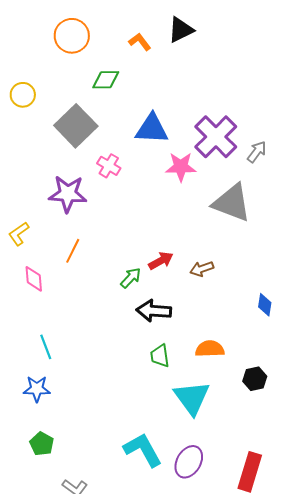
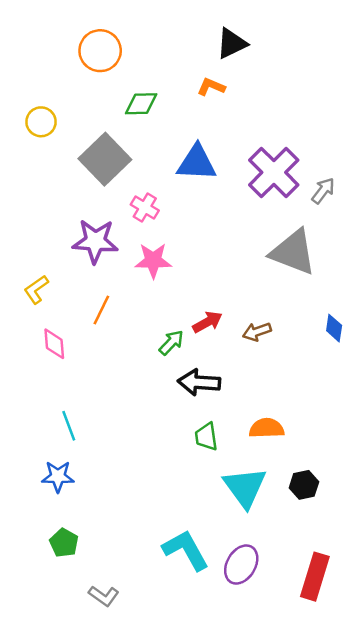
orange L-shape: (140, 42) -> (211, 87), moved, turned -30
pink star: (181, 167) -> (153, 261), moved
blue diamond: (265, 305) -> (334, 328), moved
black hexagon: (255, 379) -> (304, 485), moved

